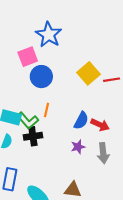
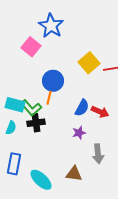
pink square: (28, 57) -> (31, 47), turned -30
blue circle: (41, 77) -> (53, 81), moved
gray arrow: (103, 153) -> (98, 154), moved

